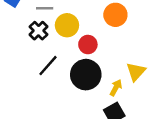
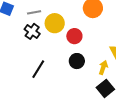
black line: (48, 66) -> (38, 69), moved
black circle: (86, 75) -> (77, 61), size x0.6

